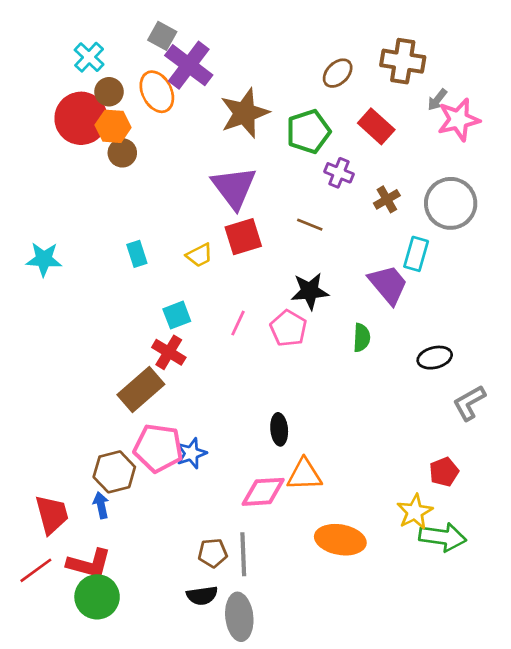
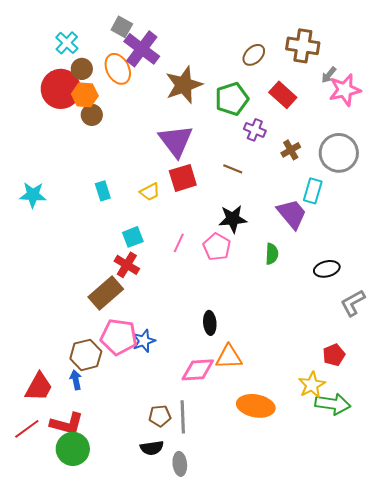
red trapezoid: (52, 514) -> (39, 387), turned 44
gray ellipse: (239, 617) -> (180, 464), size x0.7

